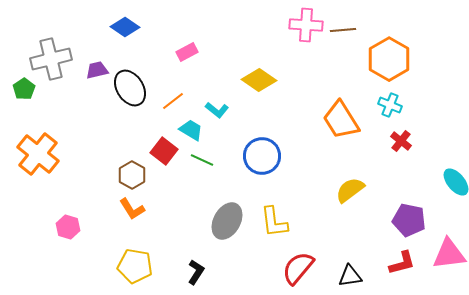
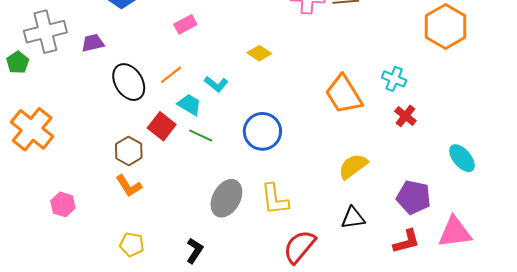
orange hexagon: (389, 59) -> (446, 26), moved
yellow diamond: (259, 80) -> (259, 53), size x0.7
black ellipse: (130, 88) -> (129, 82), moved
yellow pentagon: (135, 266) -> (132, 245), size x0.7
black triangle: (350, 276) -> (353, 218), moved

